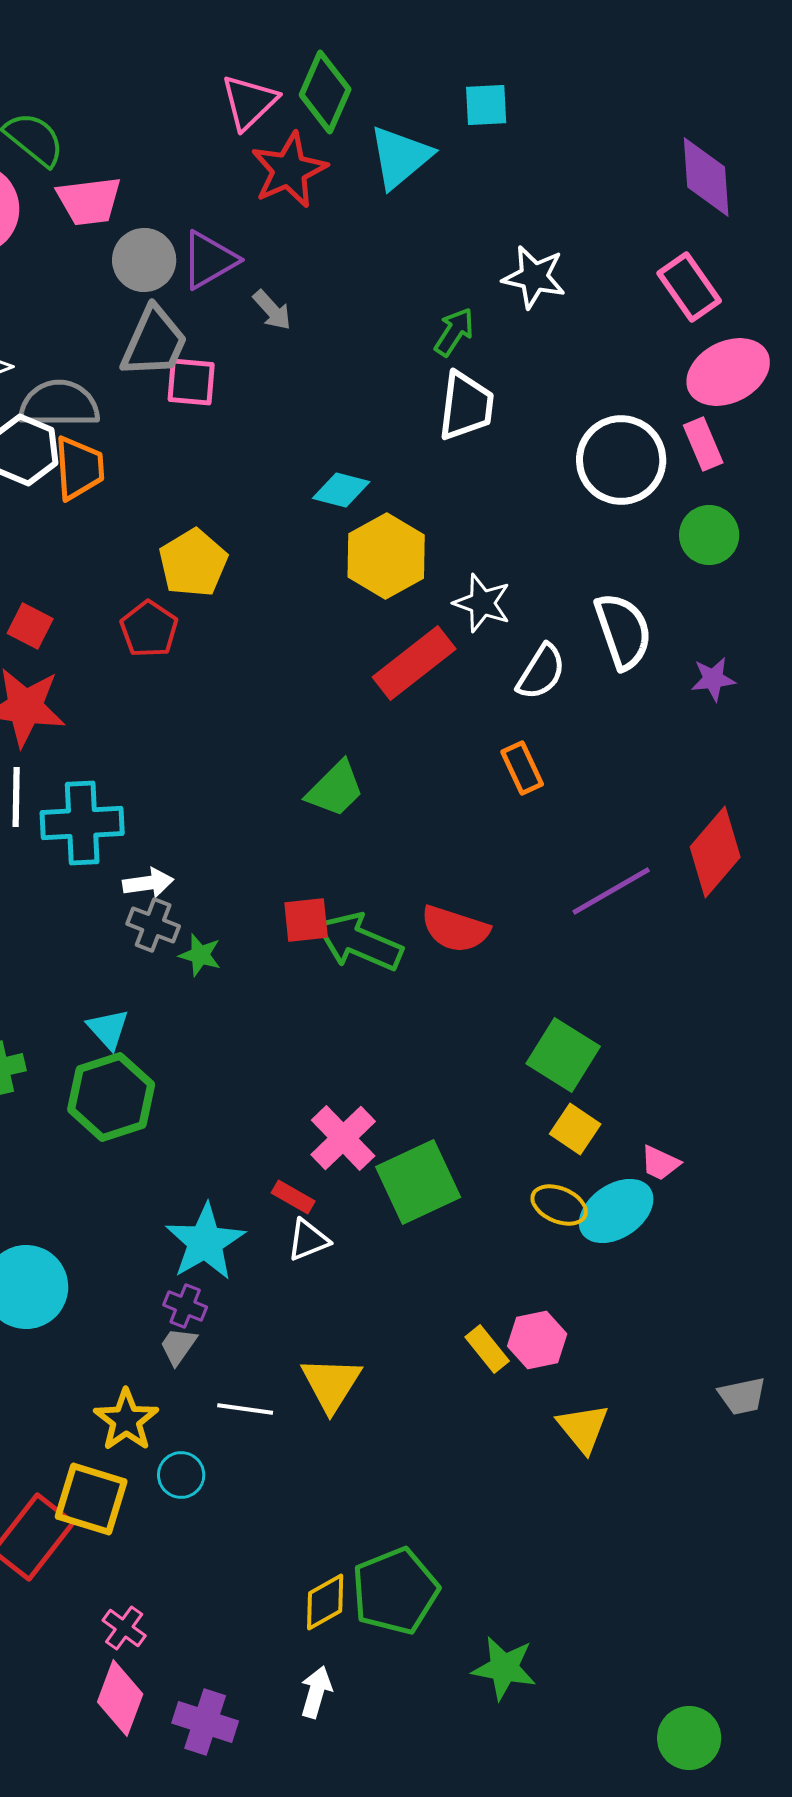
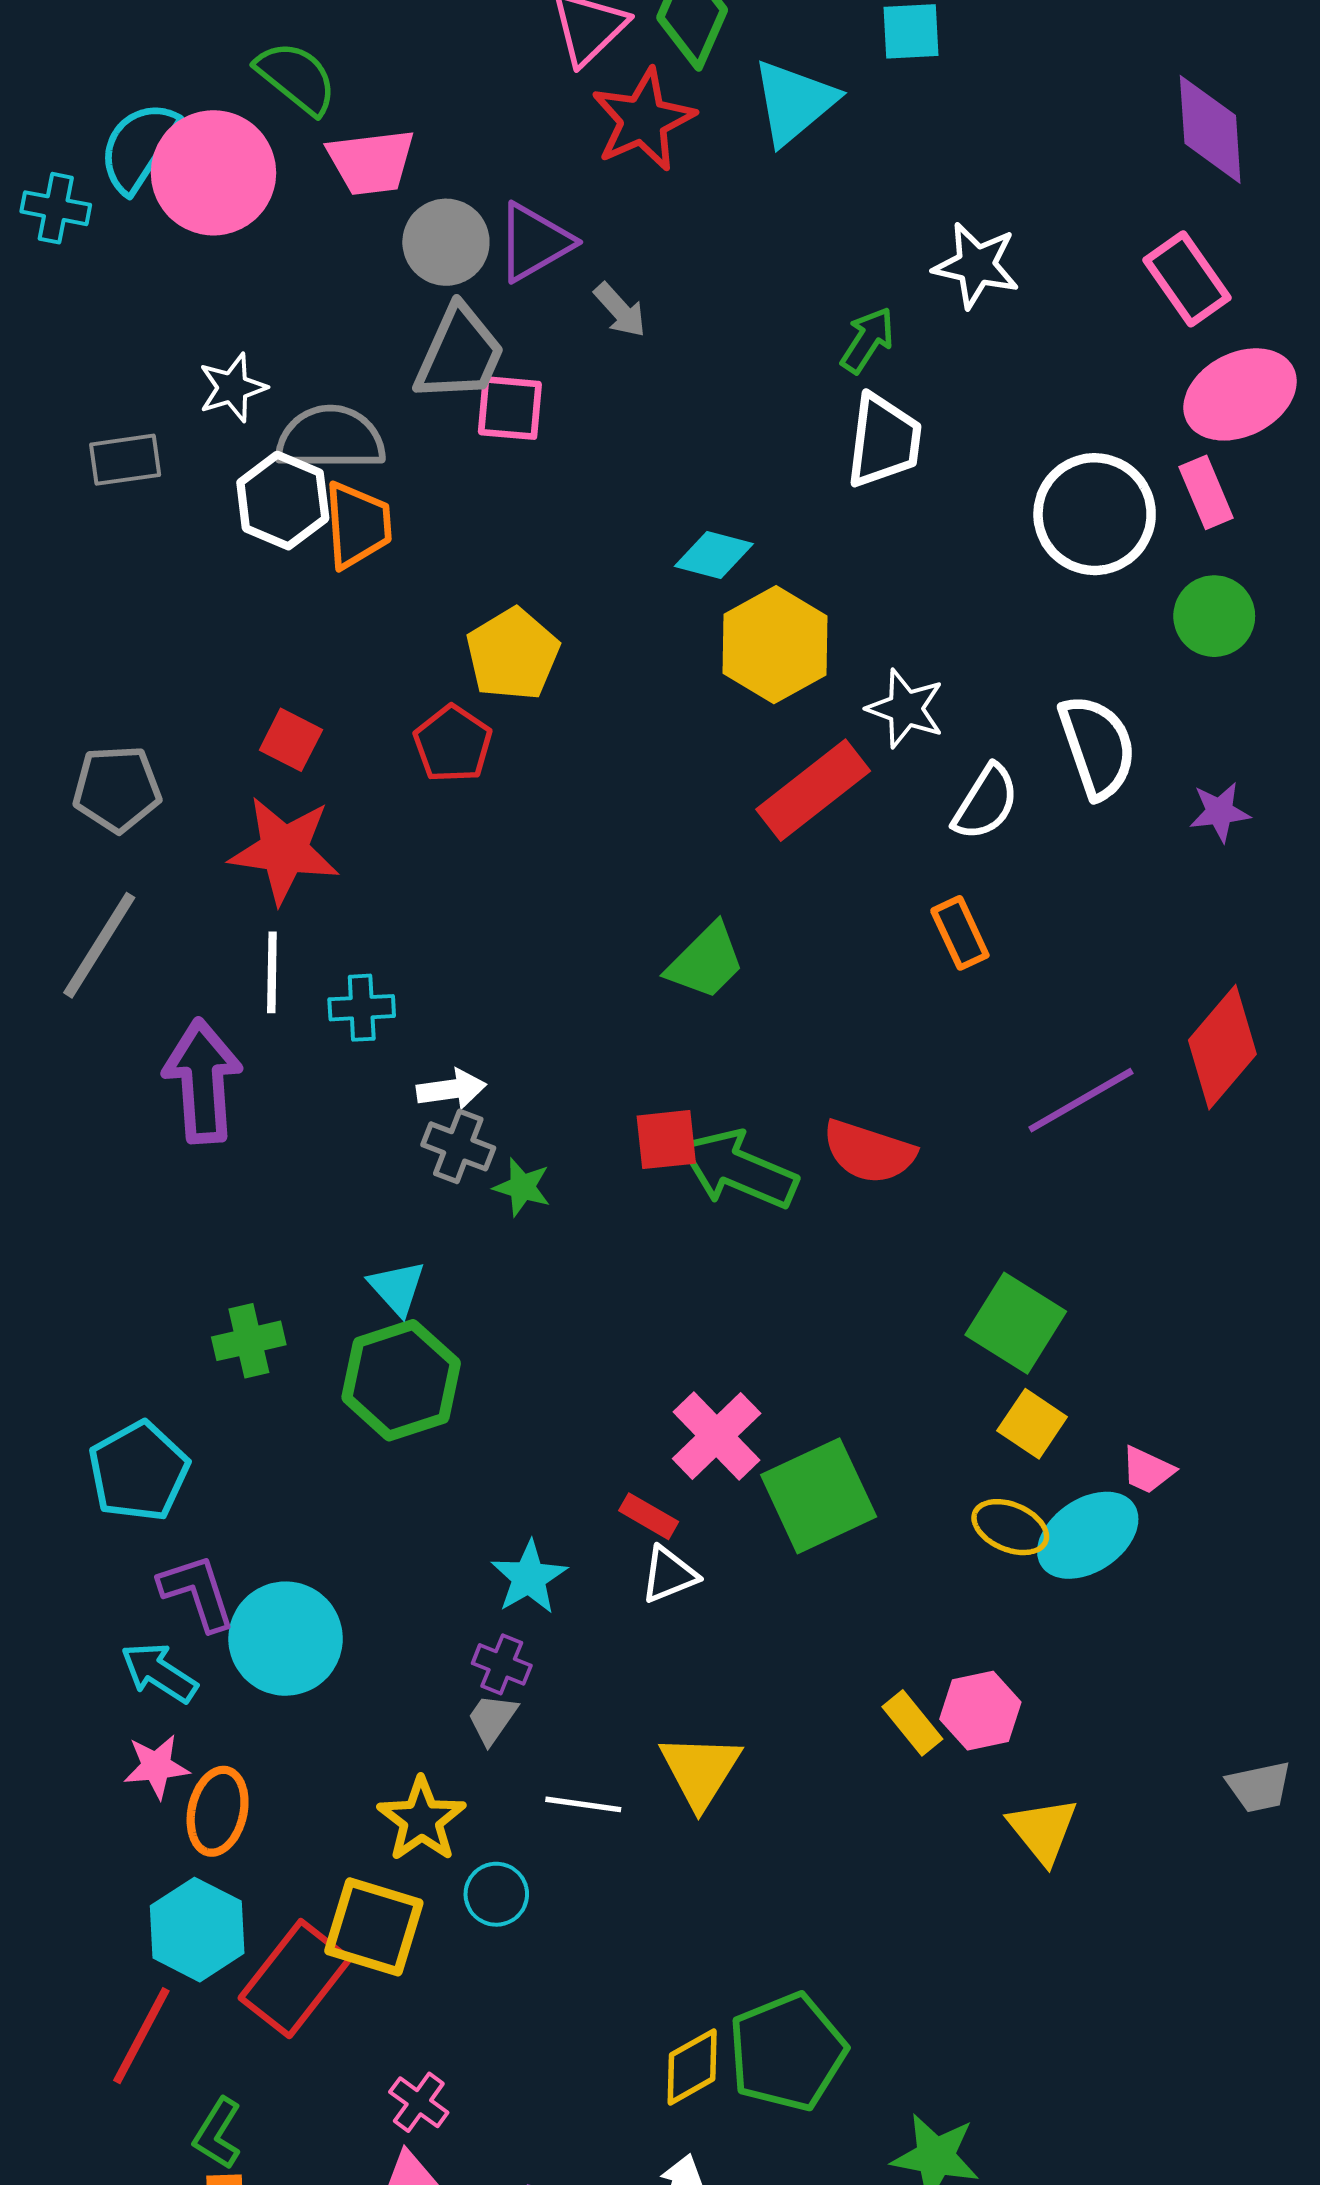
cyan cross: (82, 823) -> (362, 1008), size x0.6
cyan star: (205, 1242) -> (529, 1577), size x0.7

